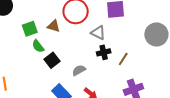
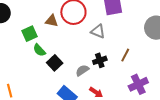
brown triangle: (54, 26) -> (52, 21), moved
black cross: (104, 52) -> (100, 60), moved

